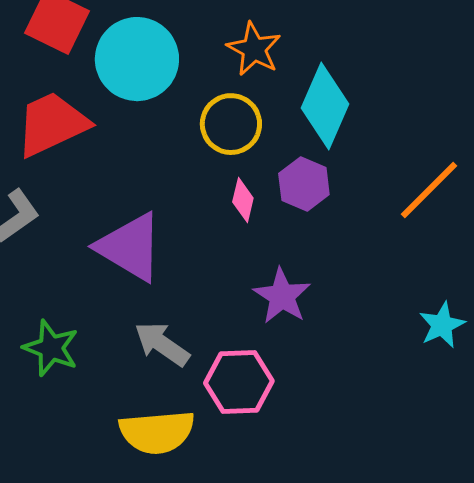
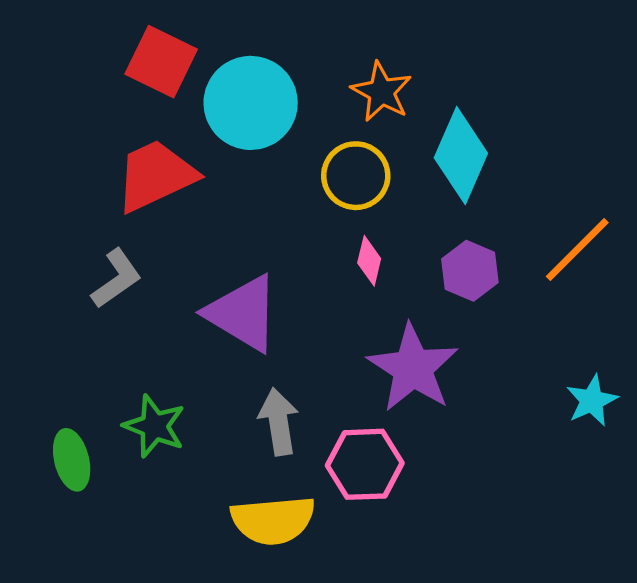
purple hexagon: (304, 184) -> (470, 271), moved
purple star: (282, 296) -> (413, 368), size x1.4
gray arrow: (162, 344) -> (279, 422), turned 46

